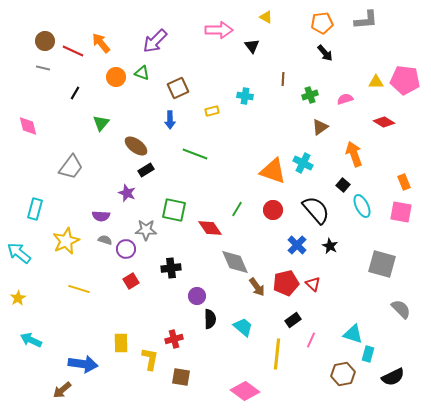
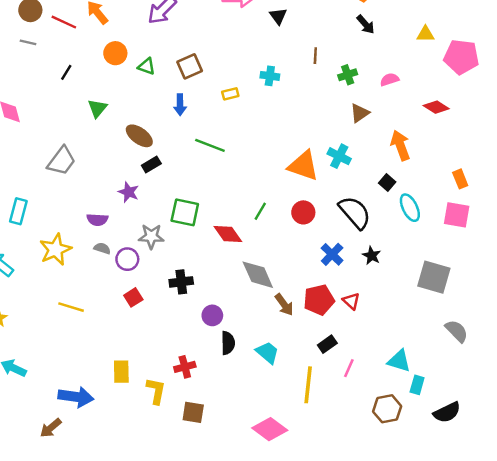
green triangle: (142, 73) -> (146, 66), moved
yellow triangle: (376, 82) -> (425, 34), moved

